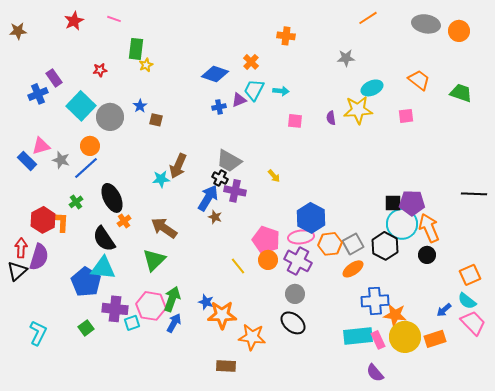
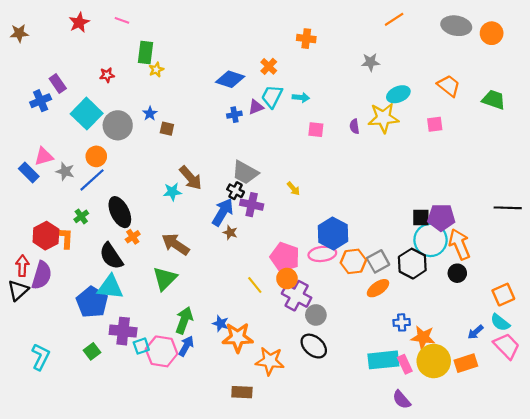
brown arrow: (178, 166) -> (191, 178), turned -65
purple cross: (298, 261) -> (297, 296), moved
blue cross: (375, 301) -> (402, 322), size x0.6
pink hexagon: (151, 306) -> (162, 351), moved

